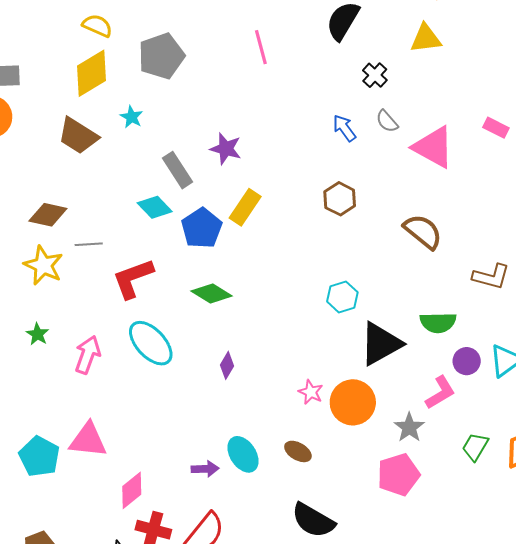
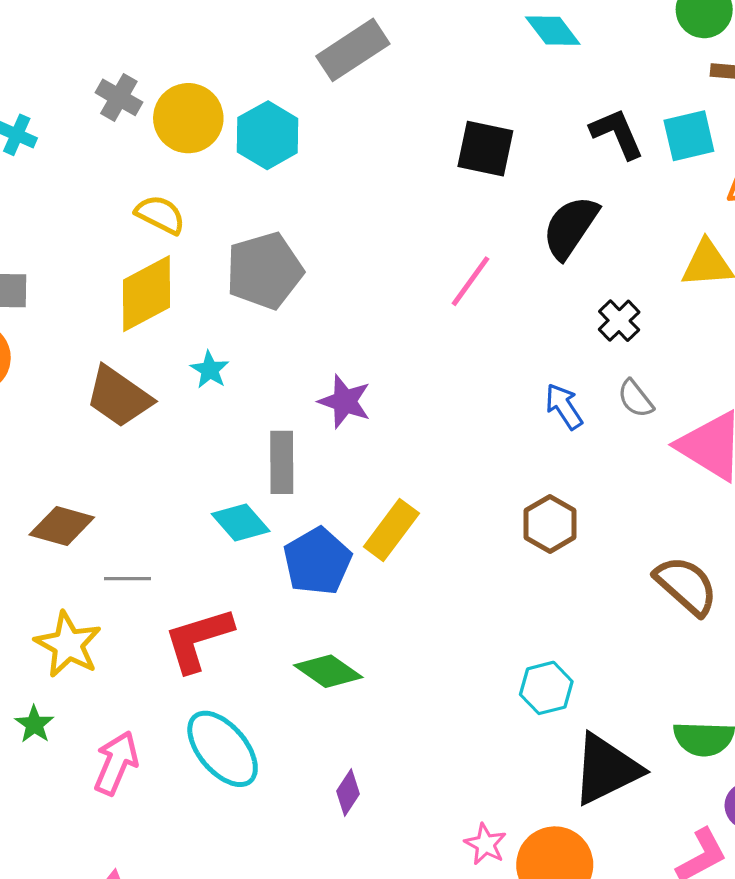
pink line: (261, 47) -> (470, 281), moved, turned 48
purple star: (226, 149) -> (345, 401), moved
gray rectangle: (177, 170) -> (282, 462), turned 30
yellow star: (43, 265) -> (68, 644), moved

